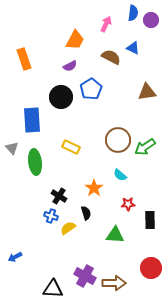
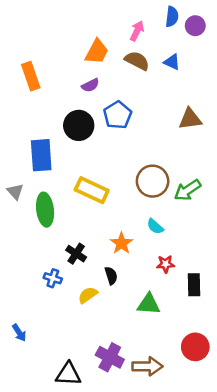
brown semicircle: (111, 57) -> (137, 61), moved
yellow rectangle: (71, 147) -> (92, 190), size x1.4
blue cross: (51, 216) -> (53, 278), moved
blue arrow: (15, 257) -> (19, 333), turned -96

